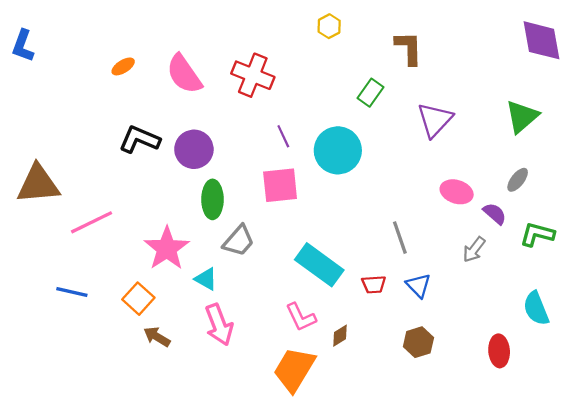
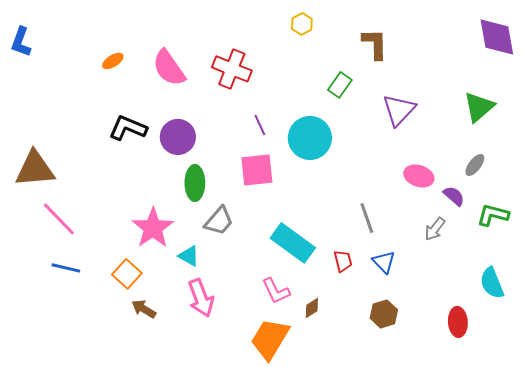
pink line: (92, 222) -> (59, 219), moved, turned 72
red trapezoid: (374, 284) -> (343, 261), turned -100

